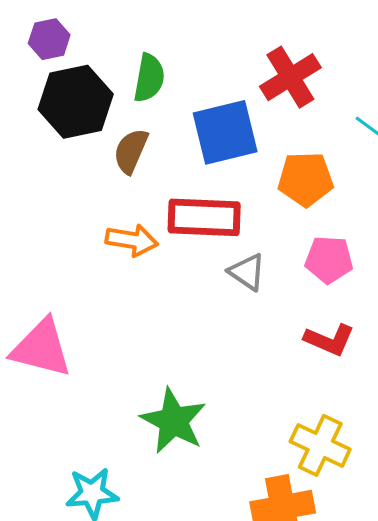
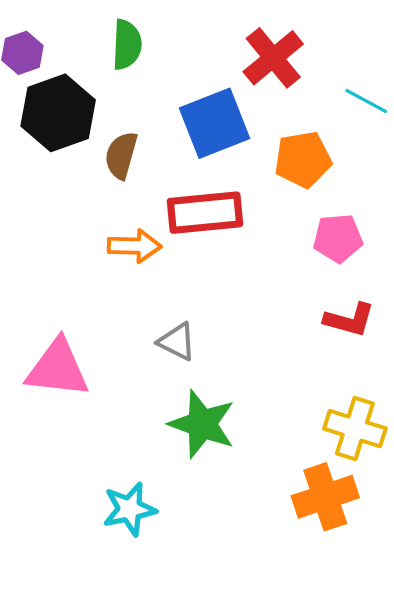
green semicircle: (149, 78) -> (127, 45), moved
gray triangle: (247, 272) -> (177, 342), moved

